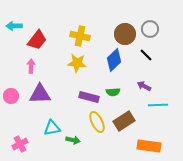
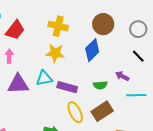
gray circle: (150, 29) -> (138, 29), moved
black line: (146, 55) -> (138, 56), moved
green semicircle: (113, 92) -> (100, 85), moved
cyan triangle: (52, 128) -> (44, 78), moved

